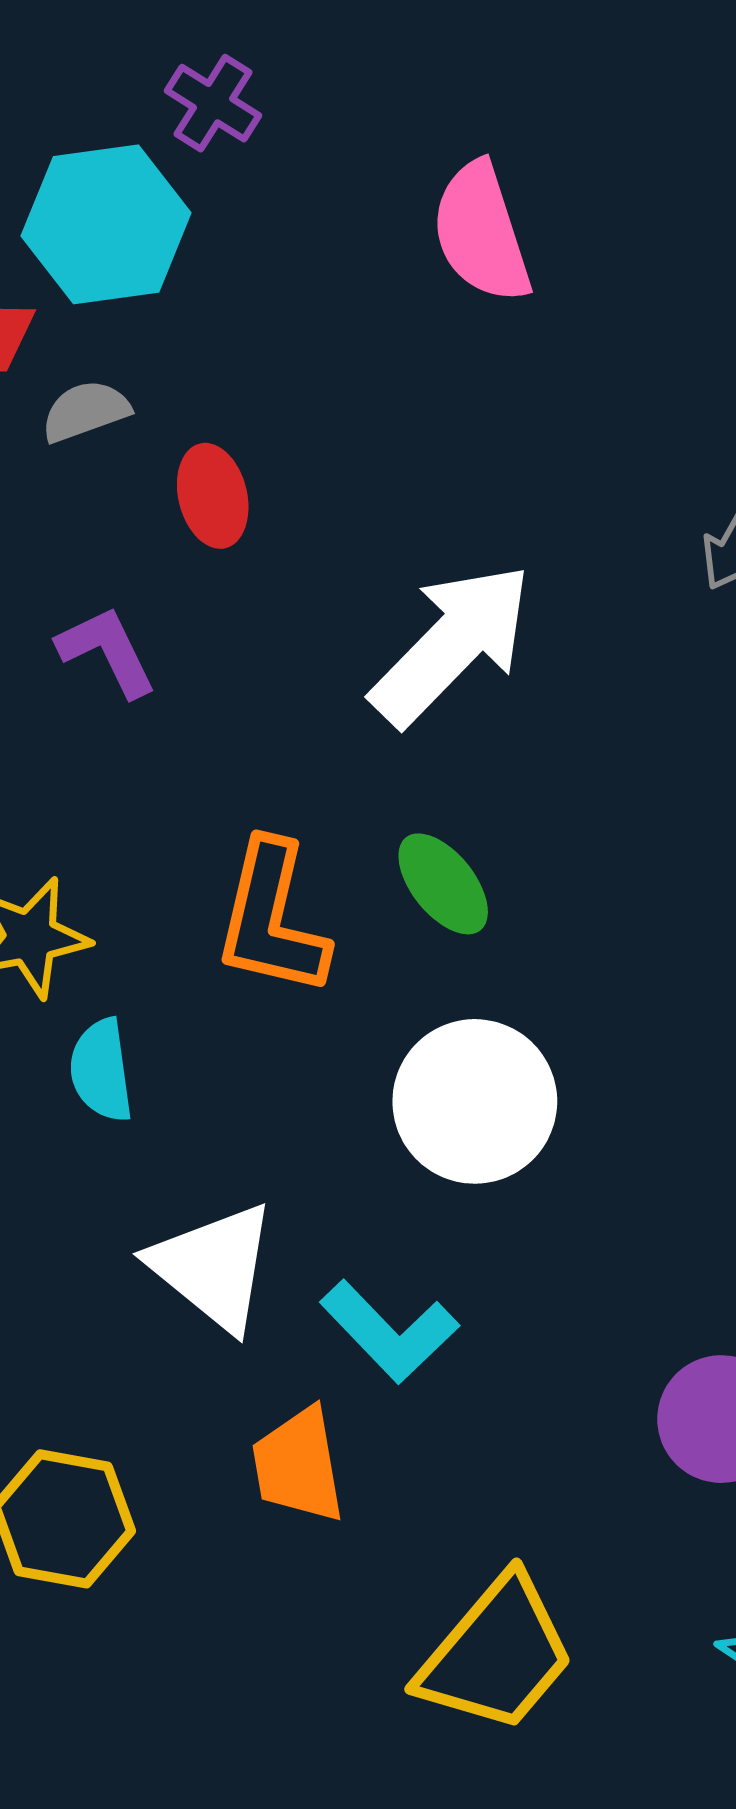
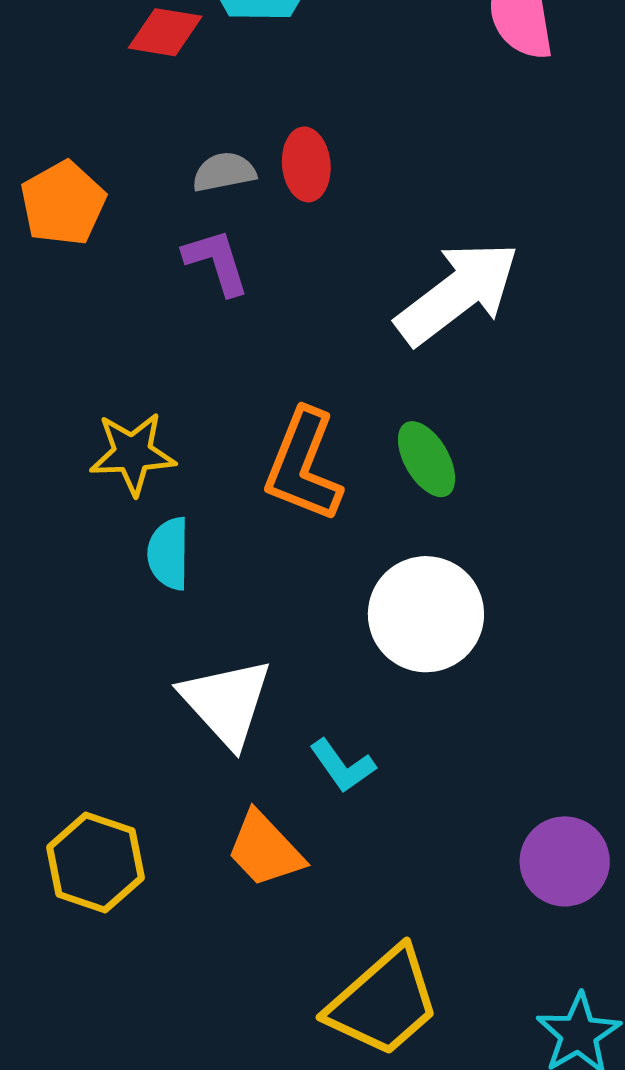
gray semicircle: (85, 411) -> (224, 172), moved
cyan L-shape: (389, 1332) -> (342, 766), size x0.7
orange trapezoid: (298, 1465) -> (265, 850), turned -42

